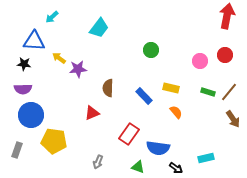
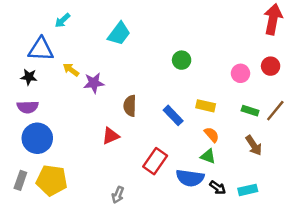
brown arrow: (233, 119) -> (254, 145), moved
yellow pentagon: (54, 141) -> (52, 180), moved
green triangle: (138, 167) -> (208, 156), moved
black arrow: (176, 168) -> (218, 188), moved

